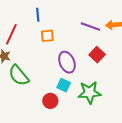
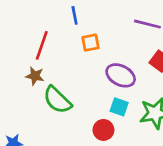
purple ellipse: (67, 62) -> (121, 75), turned -35

